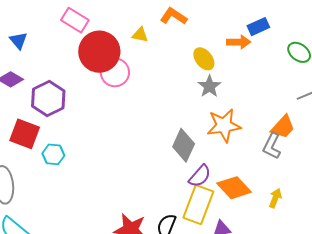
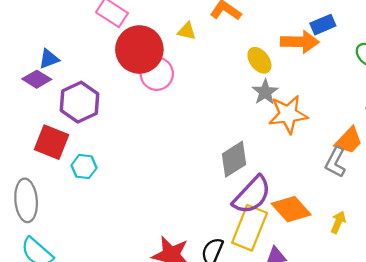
blue triangle: (18, 41) -> (49, 59), moved, turned 48
orange arrow: (239, 42) -> (300, 42), size x1.4
orange star: (224, 125) -> (288, 114), moved
gray diamond: (184, 145) -> (234, 159), turned 32
purple semicircle: (200, 176) -> (252, 195), size x1.5

